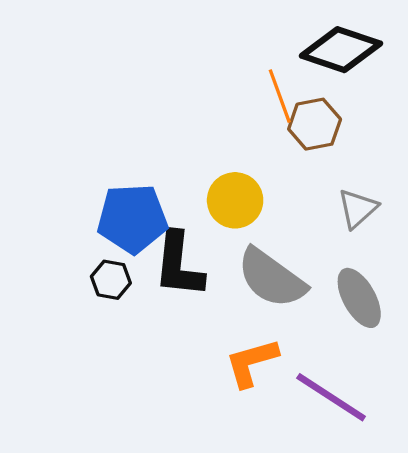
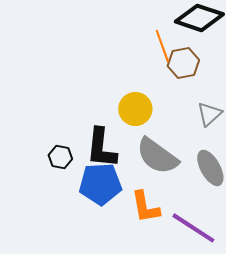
blue pentagon: (132, 219) -> (100, 184), moved
orange L-shape: (252, 363) -> (145, 207), turned -84

